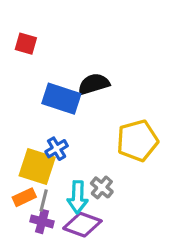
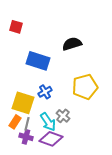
black semicircle: (94, 84) -> (72, 44), moved
blue cross: (57, 149) -> (45, 92), moved
orange rectangle: (24, 197) -> (15, 122), turned -32
cyan arrow: (78, 197) -> (48, 122), turned -36

